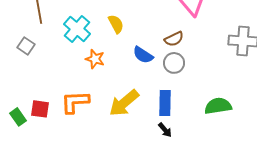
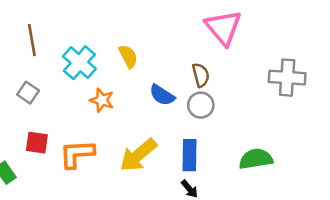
brown semicircle: (174, 39) -> (201, 75), turned -78
gray square: (26, 46) -> (28, 93), moved
red square: (40, 109) -> (37, 143), moved

